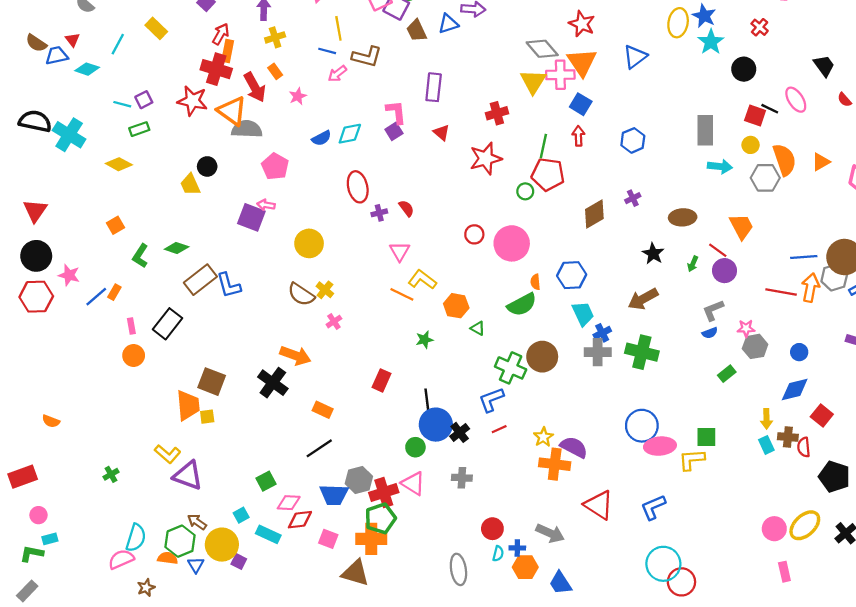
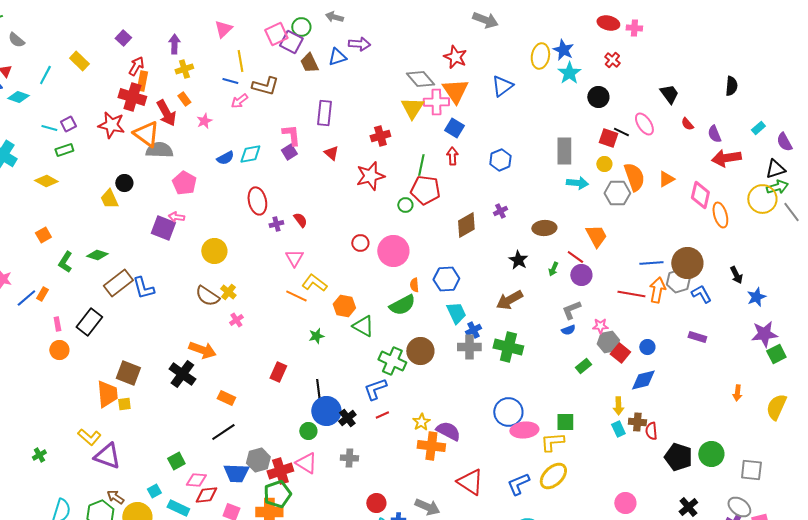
green triangle: (478, 328) -> (363, 326), size x1.6
red square: (822, 415) -> (620, 353), moved
yellow ellipse: (805, 525) -> (553, 476), moved

